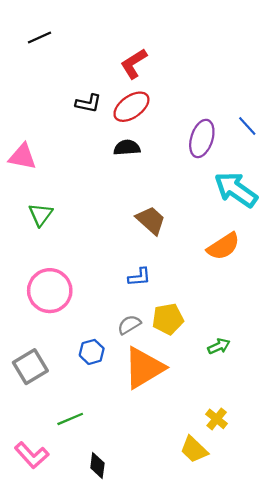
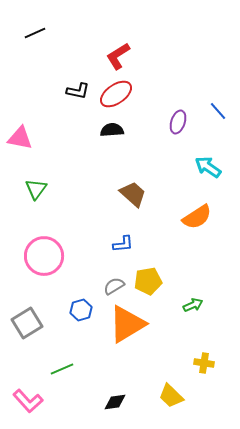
purple ellipse: (202, 138) -> (178, 122), size x0.7
cyan arrow: (236, 190) -> (208, 167), size x0.7
yellow cross: (217, 419) -> (204, 363), moved, turned -30
black diamond: (97, 465) -> (115, 402), moved, turned 75

